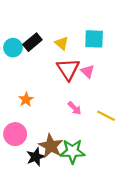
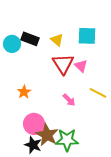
black rectangle: (32, 42) -> (30, 39), turned 60
yellow line: (106, 116) -> (98, 93), moved
pink circle: (15, 134) -> (34, 124), moved
black star: (36, 157) -> (33, 145), turned -30

